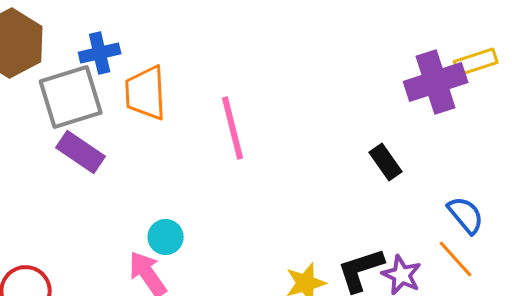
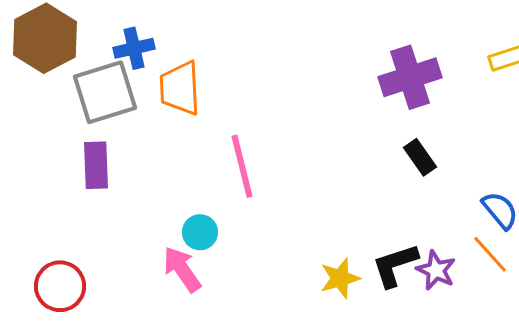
purple cross: (436, 82) -> (410, 77), moved
pink line: (233, 128) -> (242, 166), moved
purple rectangle: (81, 152) -> (96, 165), moved, turned 54

